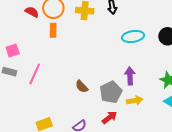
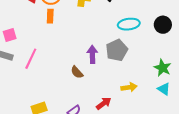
purple arrow: (130, 76) -> (92, 54), moved
gray pentagon: (111, 92) -> (117, 50), moved

